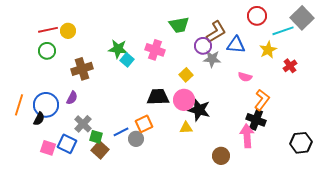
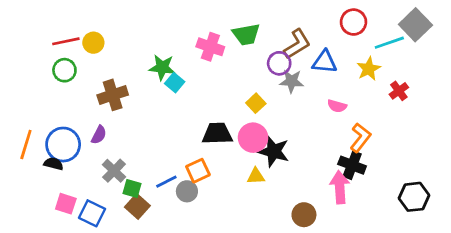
pink cross: (155, 50) -> (210, 47), moved
black semicircle: (39, 119) -> (53, 164), turned -104
blue square: (67, 144) -> (92, 213), moved

